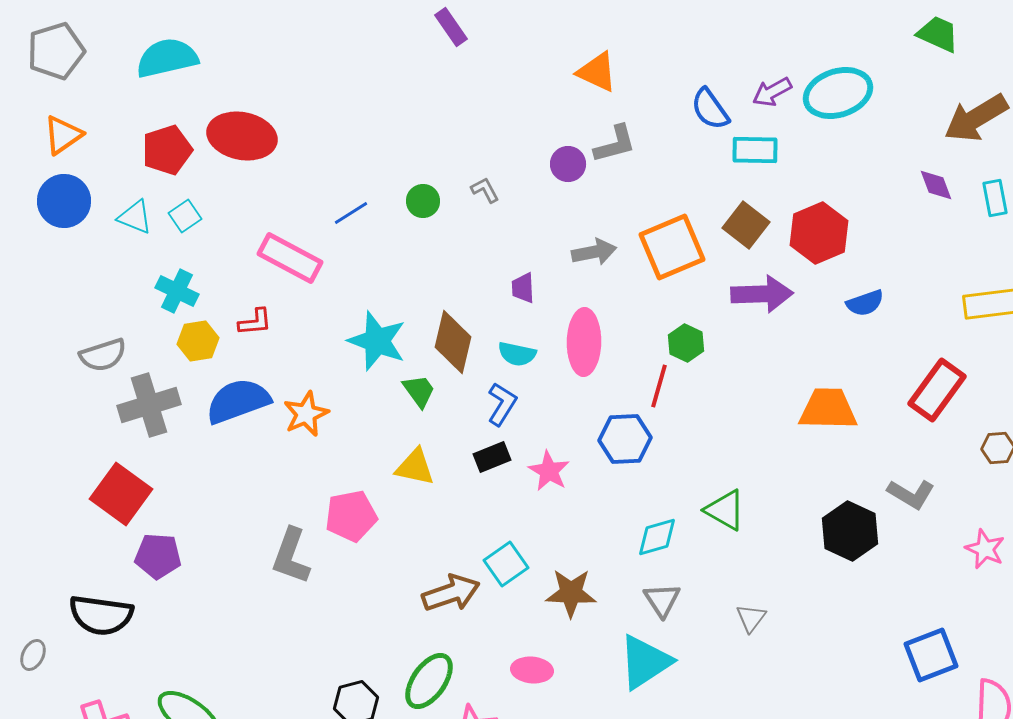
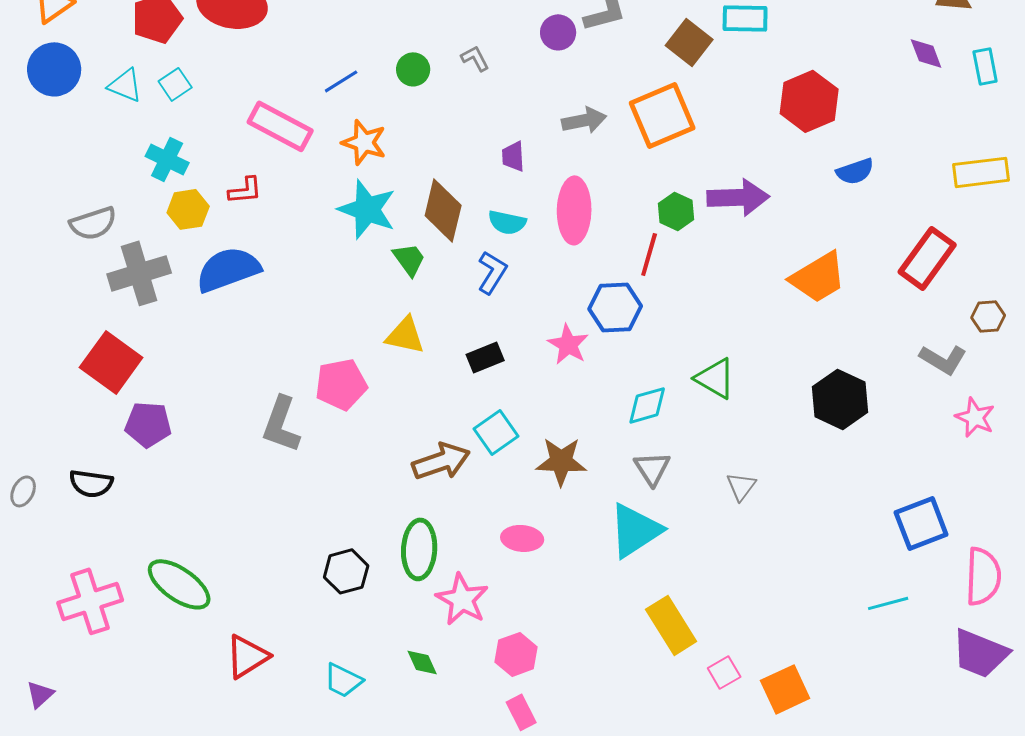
brown square: (746, 225) -> (689, 42), moved
purple arrow: (762, 294) -> (738, 197), moved
orange trapezoid: (828, 409) -> (818, 277), turned 148
orange star: (306, 414) -> (364, 142), moved, turned -30
black rectangle: (492, 457) -> (485, 357), moved
pink star: (549, 471) -> (568, 344), moved
gray L-shape: (911, 494) -> (943, 359), moved
black semicircle: (101, 615) -> (91, 483), size x0.7
gray ellipse: (33, 655) -> (23, 491), moved
green ellipse: (429, 681) -> (419, 549), turned -32

